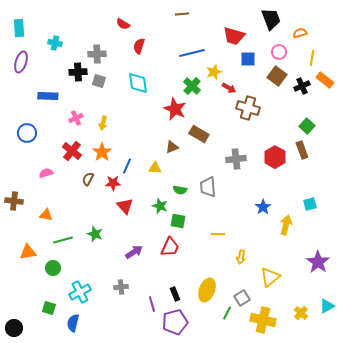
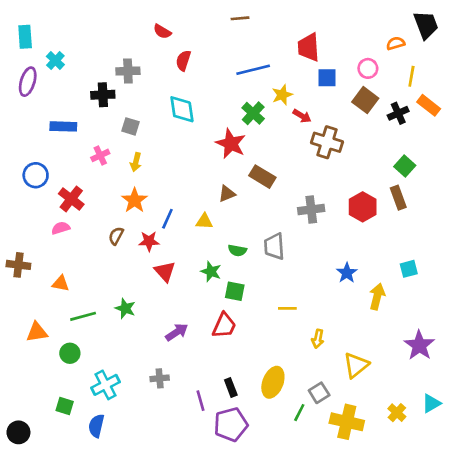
black trapezoid: (271, 19) -> (426, 25), moved
red trapezoid: (234, 36) -> (309, 47), turned 70
cyan cross: (55, 43) -> (55, 61), moved, turned 32
gray square: (99, 81) -> (131, 126), moved
red cross: (72, 151) -> (71, 199), moved

